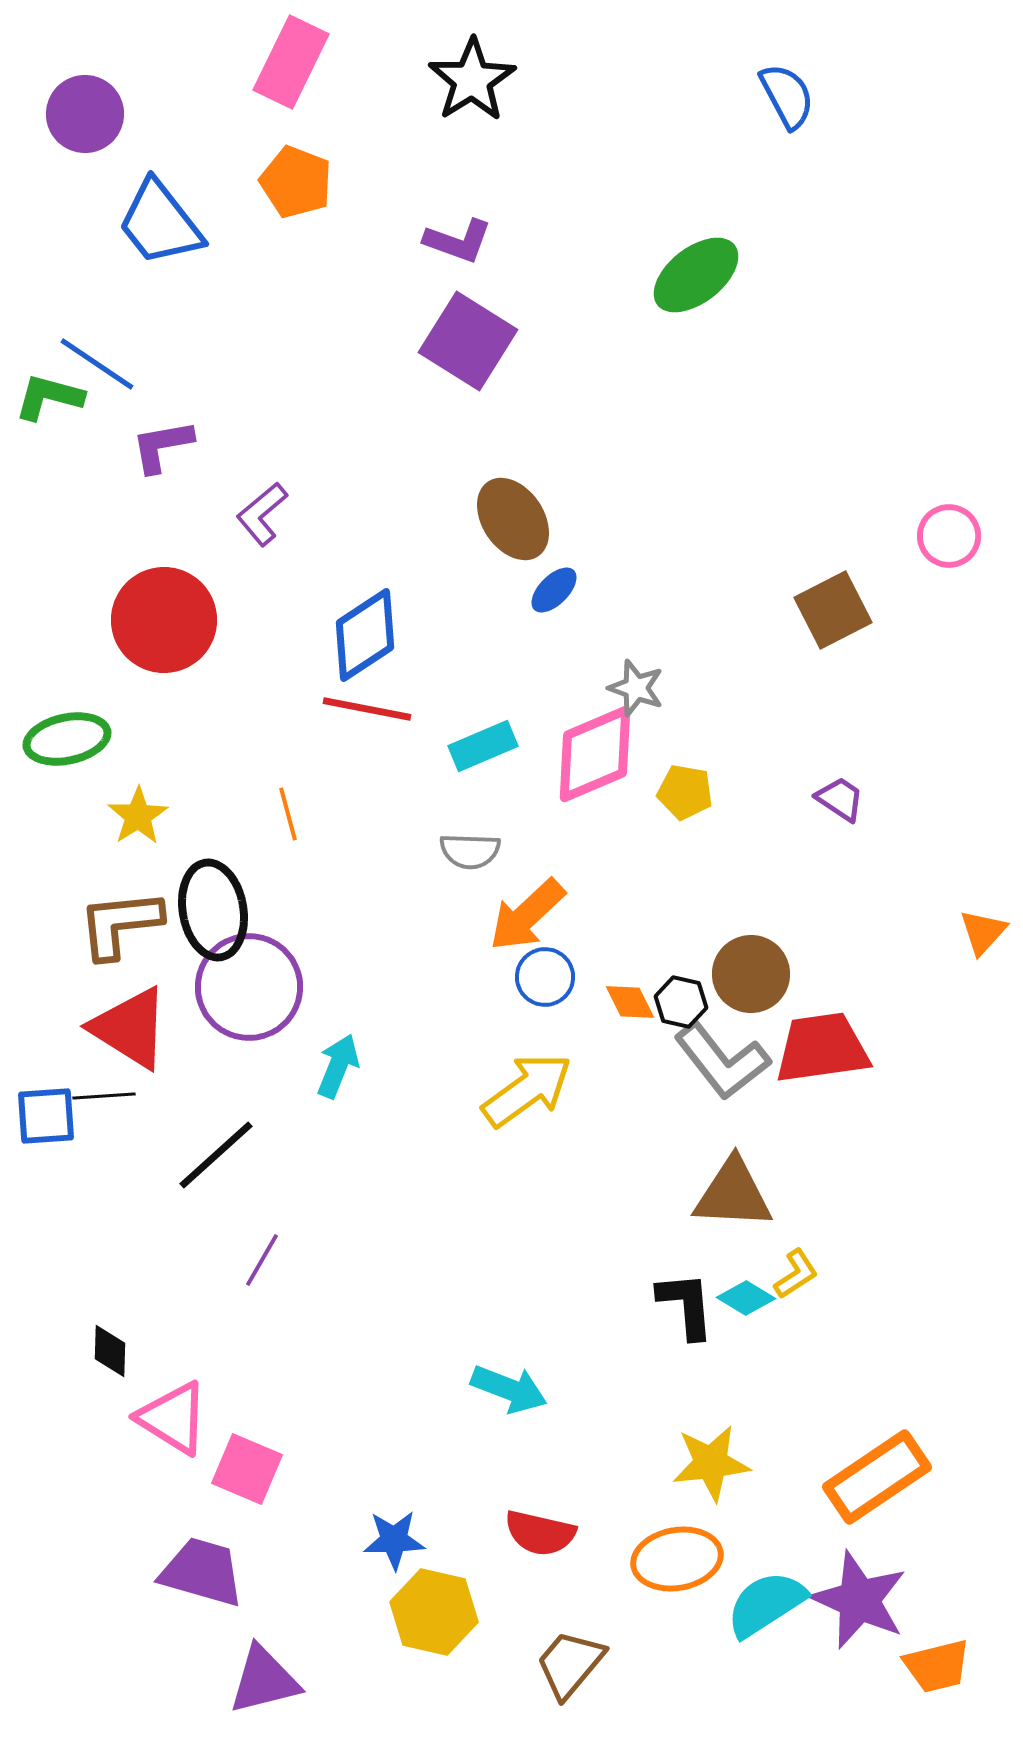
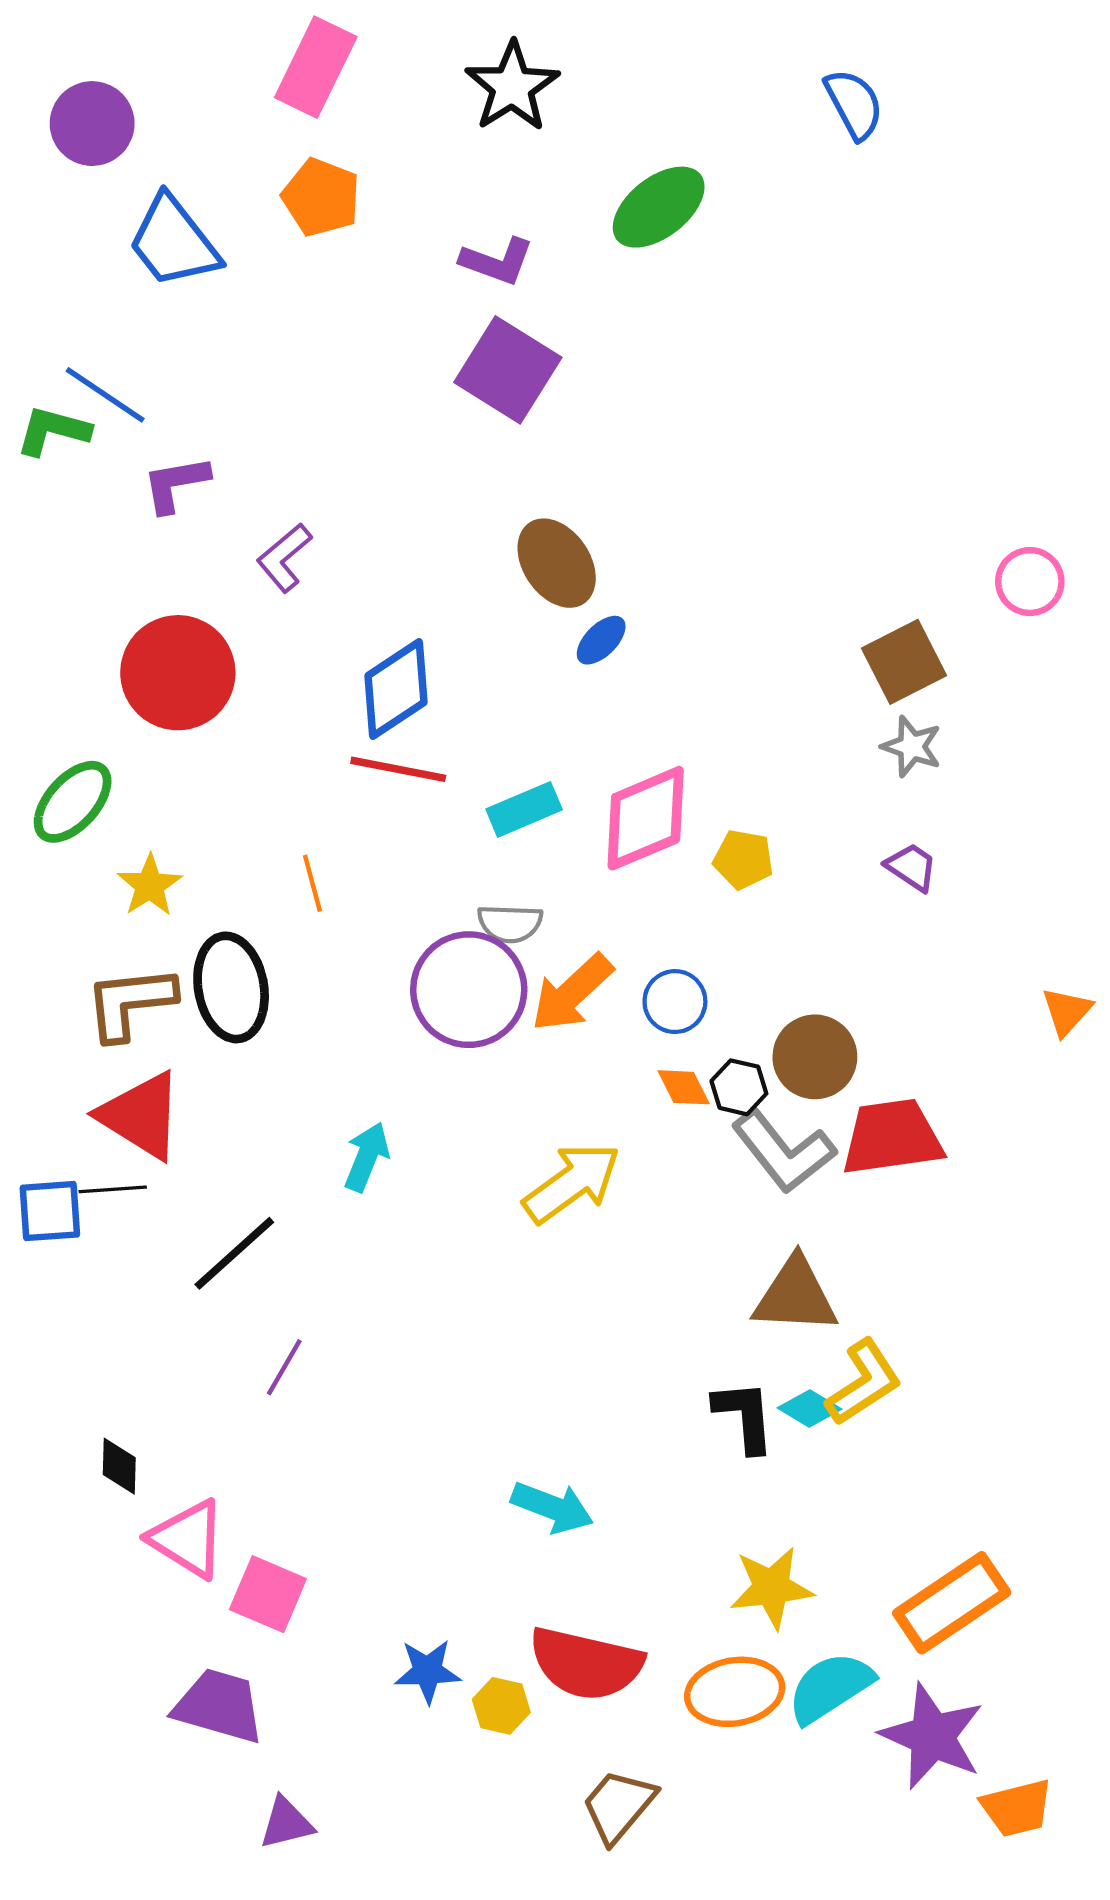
green ellipse: (696, 275) -> (659, 207), moved
gray star: (636, 688) -> (912, 747), moved
green ellipse: (67, 739) -> (73, 802), turned -36
blue circle: (545, 977) -> (675, 1002), moved
purple circle: (249, 987) -> (469, 990), moved
yellow L-shape: (796, 1274) -> (864, 1382), size x1.6
red semicircle: (540, 1533) -> (586, 1664), size x1.5
cyan semicircle: (766, 1604) -> (830, 1687), moved
yellow hexagon: (434, 1612) -> (501, 1706), moved, size x0.6
purple triangle: (264, 1680) -> (286, 1823), size x0.7

